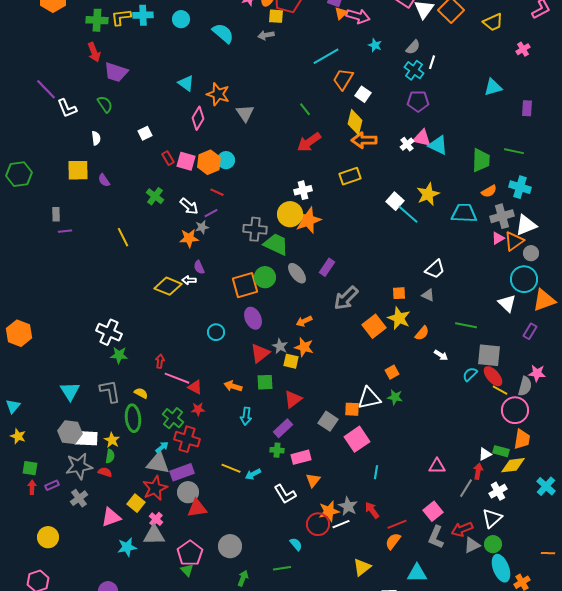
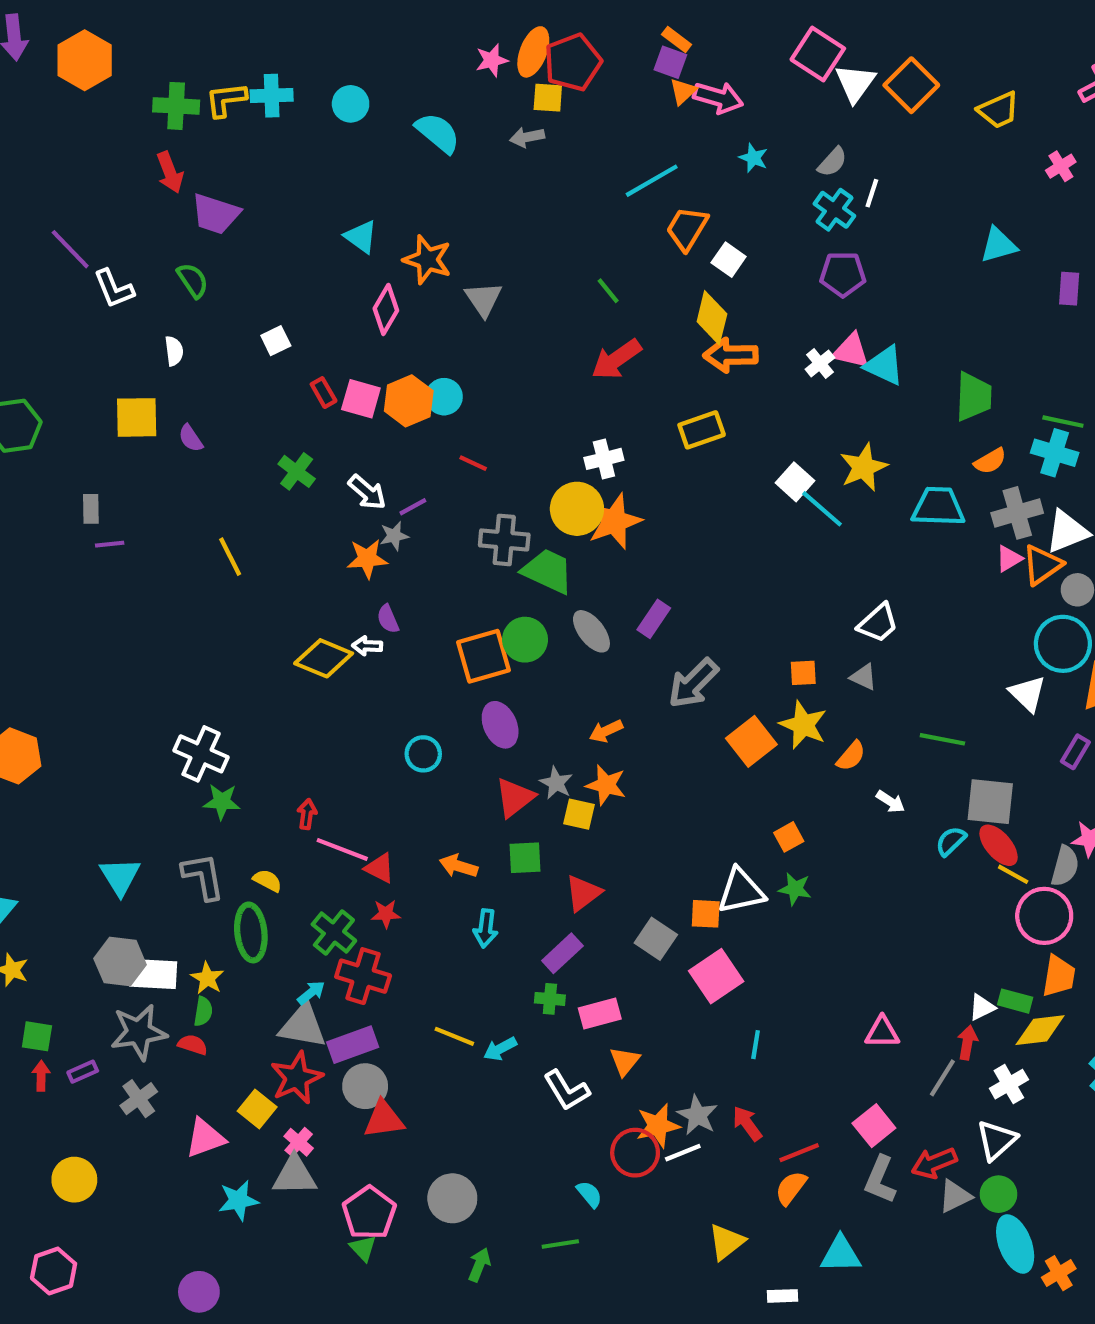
green line: (514, 151) -> (1063, 422), moved
red line: (217, 192) -> (473, 463), moved

